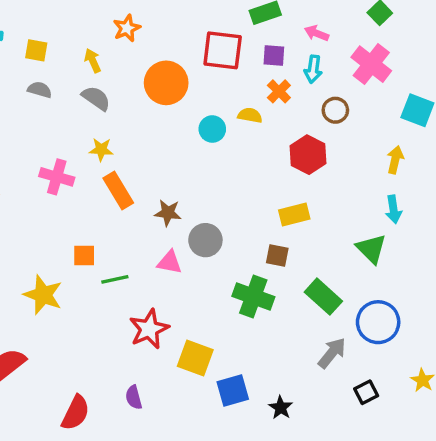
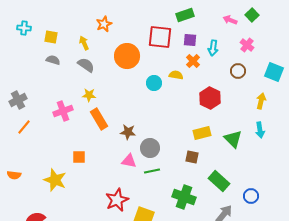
pink arrow: (317, 33) -> (230, 20), moved
pink cross: (371, 64) -> (247, 45), size x0.6
brown circle: (335, 110) -> (238, 71), moved
pink cross: (57, 177) -> (63, 111), turned -36
green triangle: (371, 249) -> (233, 139), moved
green line: (115, 279) -> (152, 171), moved
green cross: (253, 297) -> (184, 197), moved
blue circle: (378, 322) -> (251, 196), size x0.6

